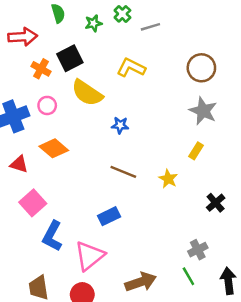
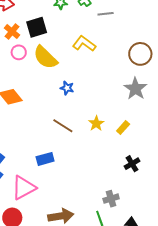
pink circle: (47, 105) -> (19, 52), moved
yellow rectangle: (196, 151) -> (123, 127), moved
yellow star: (168, 179) -> (96, 123), moved

